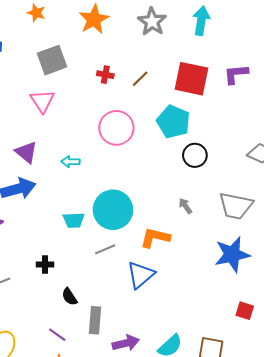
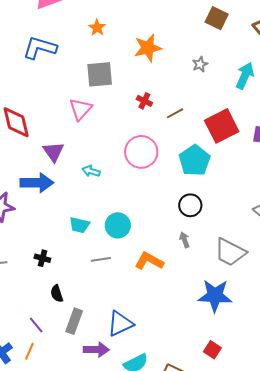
gray star: (152, 22) -> (200, 64), size x0.6
red square: (192, 79) -> (222, 126), turned 36
black circle: (195, 155) -> (190, 205), moved
cyan circle: (113, 210) -> (118, 225), size x0.7
blue triangle: (141, 275) -> (120, 324), moved

